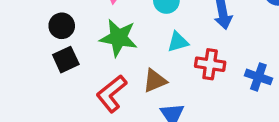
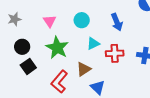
green star: (118, 38) -> (57, 48), turned 30

